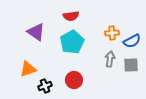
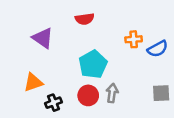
cyan pentagon: (72, 42) -> (93, 64), moved
gray arrow: (110, 59) -> (112, 93), moved
gray square: (131, 65) -> (161, 93), moved

